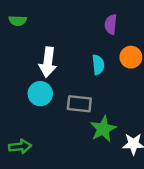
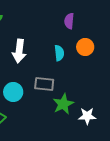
cyan circle: (40, 94) -> (13, 92), moved

